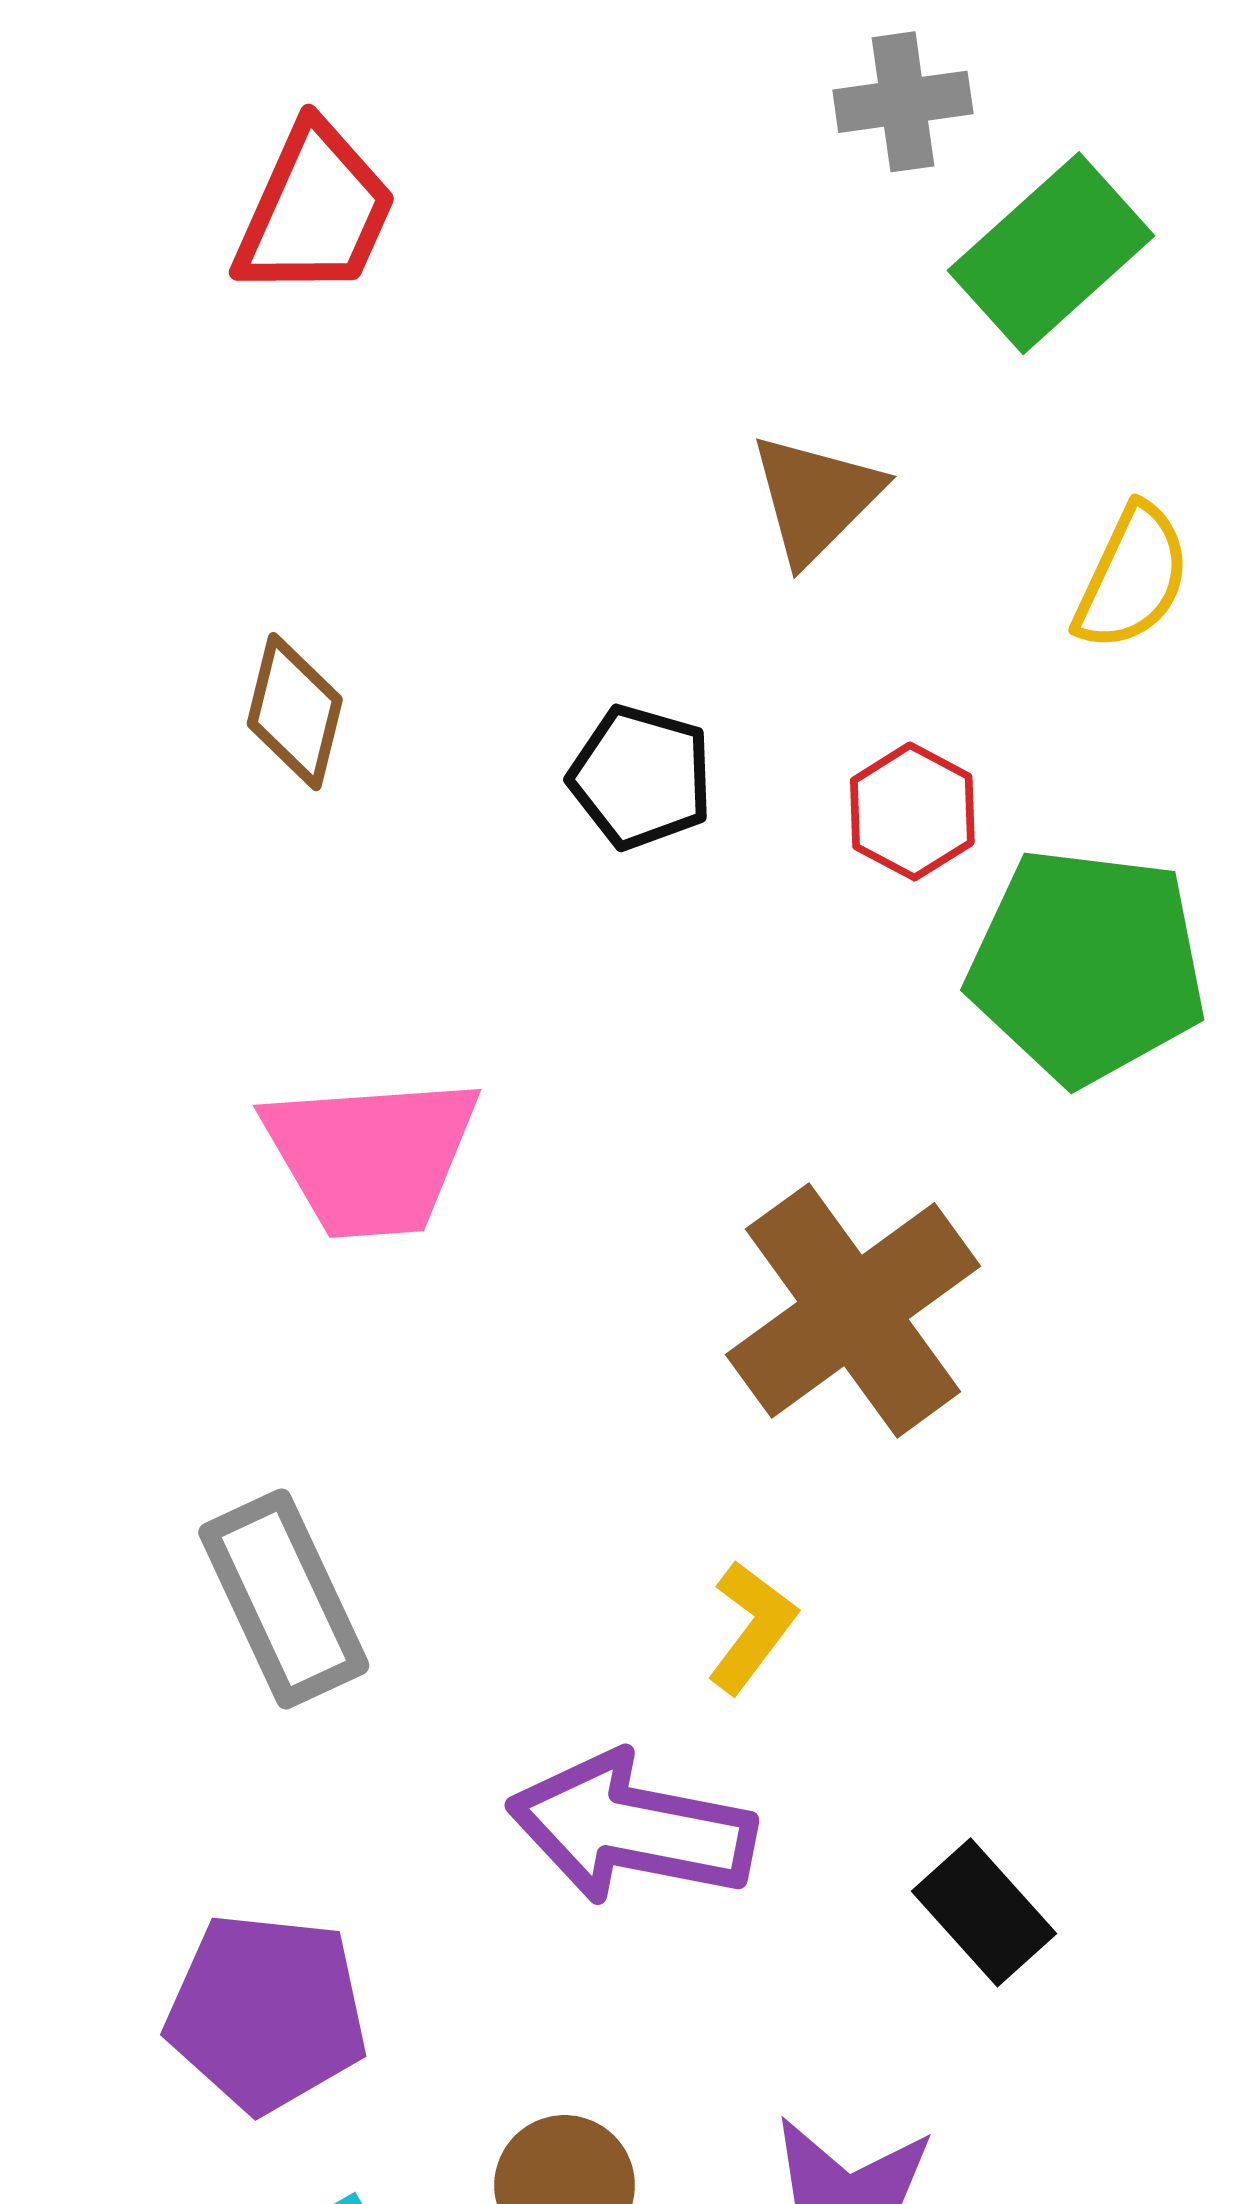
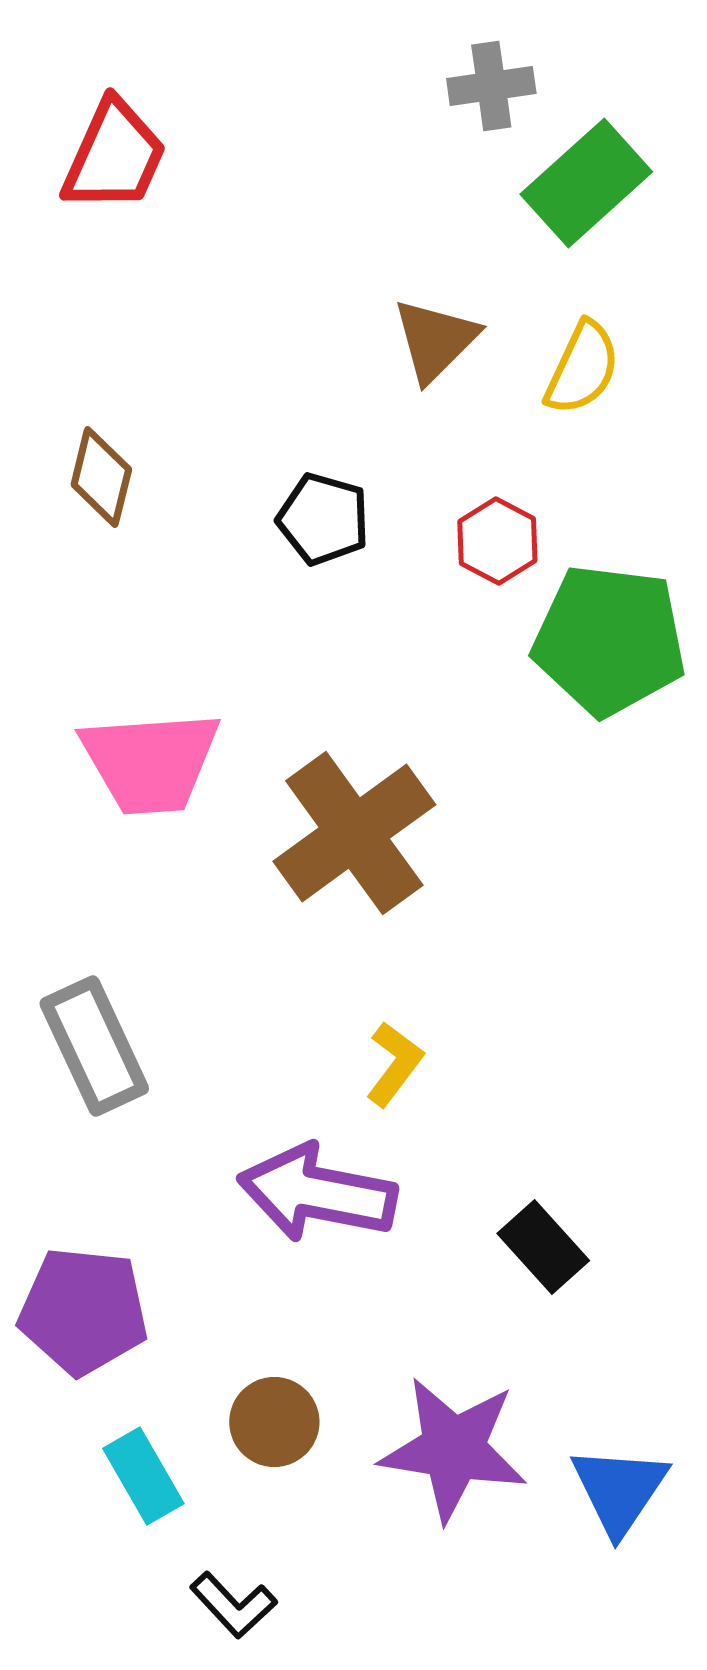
yellow semicircle: (1132, 577) -> (582, 368), moved
brown cross: (853, 1310) -> (354, 833), moved

